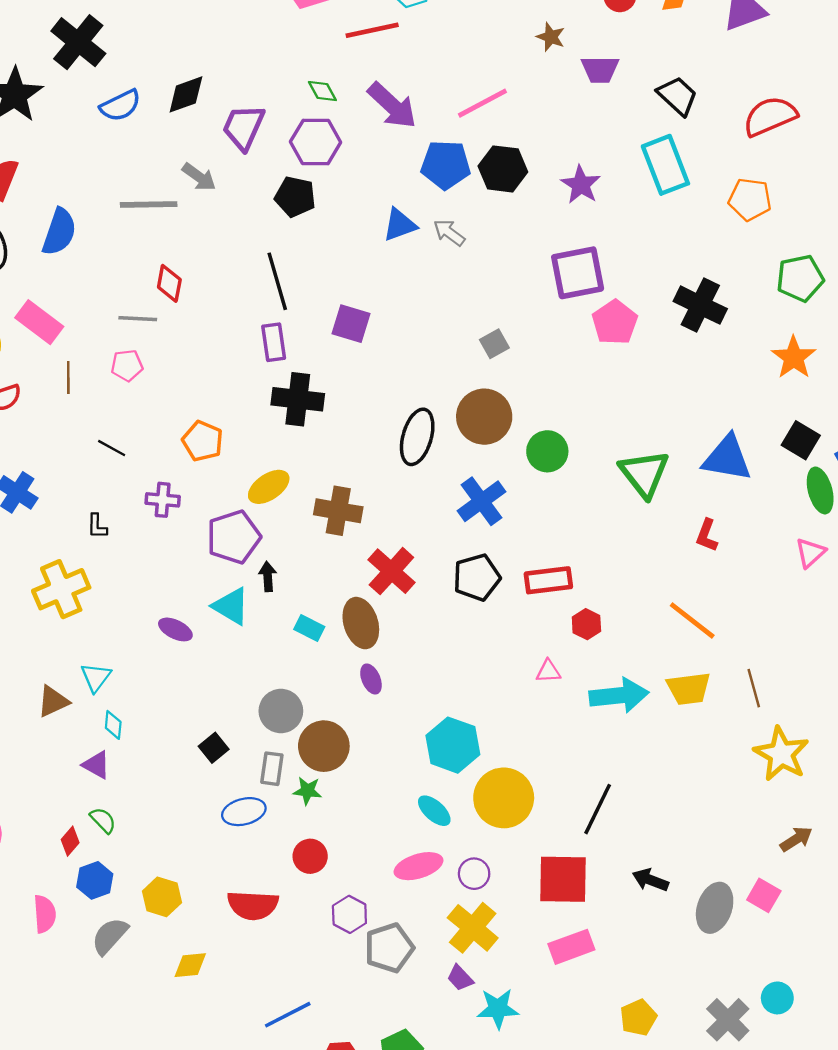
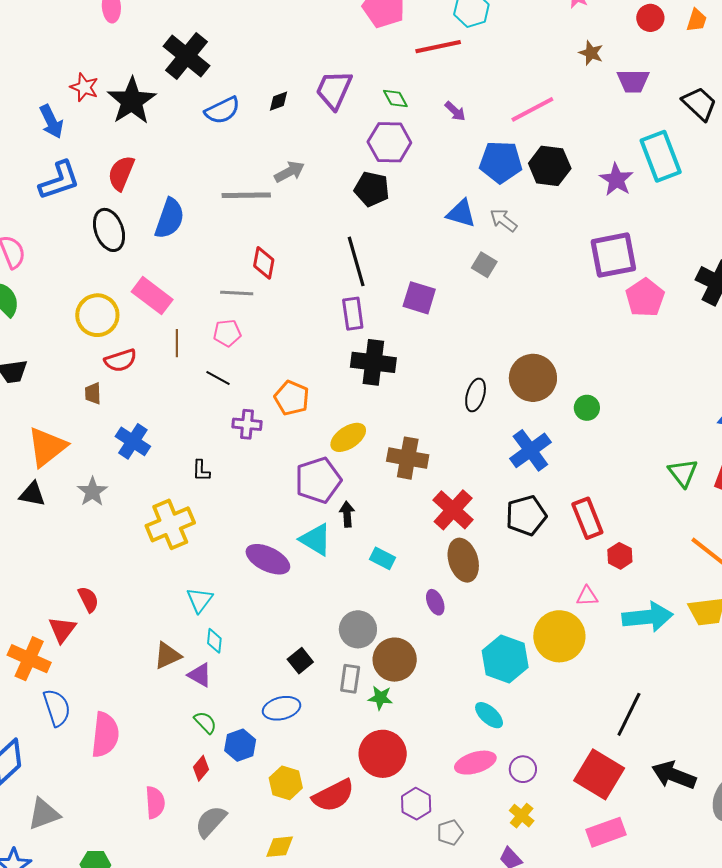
black diamond: (186, 94) -> (279, 101), size x0.6
purple arrow: (392, 106) -> (455, 111), size x0.5
purple trapezoid: (243, 127) -> (334, 90), moved
cyan rectangle: (665, 165) -> (661, 156), moved
gray arrow: (199, 177) -> (289, 172), turned -64
blue triangle: (400, 225) -> (461, 213), turned 36
gray square: (494, 344) -> (484, 265), moved, turned -30
black ellipse: (417, 437) -> (476, 395), size x0.7
black line: (112, 448) -> (218, 378), moved
green circle: (547, 451) -> (587, 408), size x0.7
green triangle: (644, 474) -> (683, 473), moved, size x0.7
purple cross: (163, 500) -> (247, 424), moved
red rectangle: (548, 580) -> (587, 518), turned 75
brown ellipse: (361, 623) -> (463, 560), moved
purple ellipse: (175, 629) -> (268, 559), size x1.5
brown triangle: (53, 701) -> (167, 656), moved
yellow circle: (504, 798) -> (559, 636), moved
blue ellipse: (244, 812) -> (282, 708), moved
red diamond: (70, 841) -> (201, 768), moved
red circle: (310, 856) -> (383, 754), size x1.6
red square: (563, 879) -> (599, 774), turned 30
blue hexagon: (95, 880) -> (240, 745), moved
black arrow: (650, 880) -> (674, 775), size x1.4
yellow hexagon: (162, 897) -> (286, 783), moved
red semicircle: (253, 905) -> (333, 796), turned -30
yellow cross: (473, 928) -> (522, 816), size x0.6
gray pentagon: (389, 948) -> (450, 832), size x0.6

